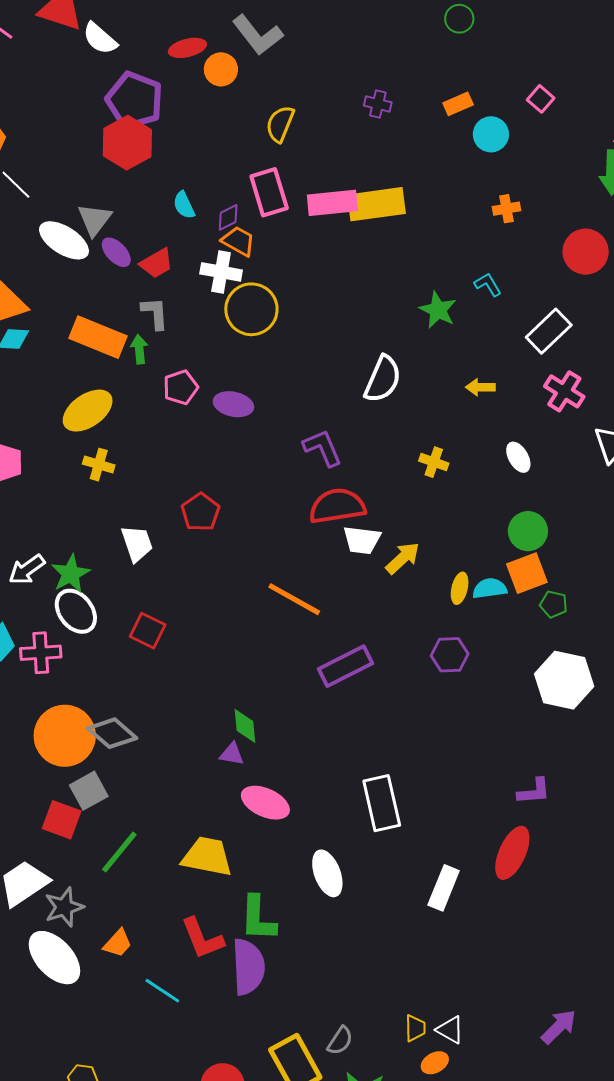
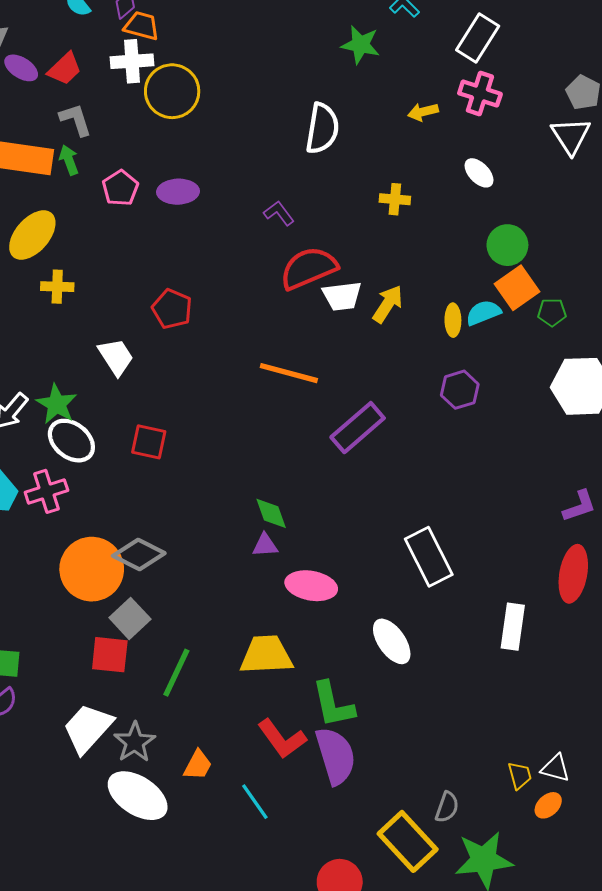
pink cross: (564, 391) -> (480, 94), moved
purple L-shape: (322, 448) -> (279, 213), size x0.7
cyan line: (162, 991) -> (255, 802), turned 36

